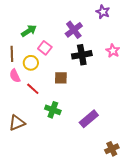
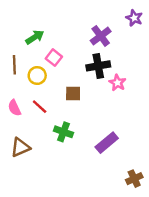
purple star: (103, 12) -> (134, 18), moved
purple cross: (74, 30) -> (101, 36), moved
pink star: (113, 51) -> (117, 83), moved
pink semicircle: (15, 76) -> (14, 108), moved

